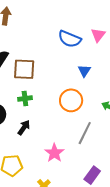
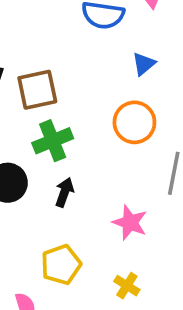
blue triangle: (84, 71) -> (144, 64), turned 32
green cross: (25, 99) -> (53, 141), size x1.5

